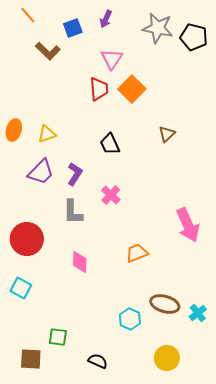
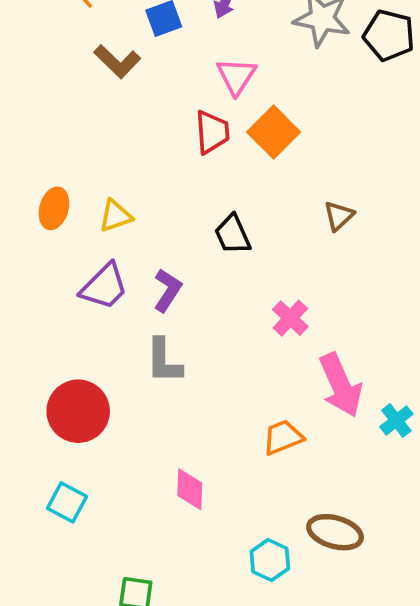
pink cross: (111, 195) -> (290, 318), moved
pink arrow: (188, 225) -> (341, 385), moved
pink diamond: (80, 262) -> (190, 489), moved
cyan cross: (198, 313) -> (396, 420), moved

